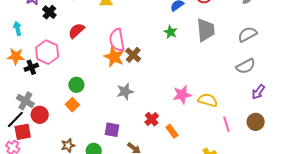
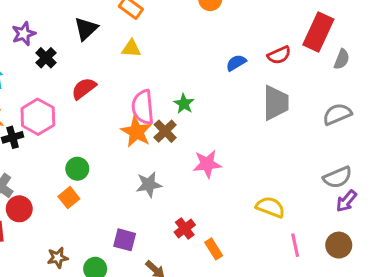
green star: (170, 32) -> (184, 104), moved
gray semicircle: (246, 66) -> (338, 177), moved
pink star: (182, 95) -> (207, 164), moved

